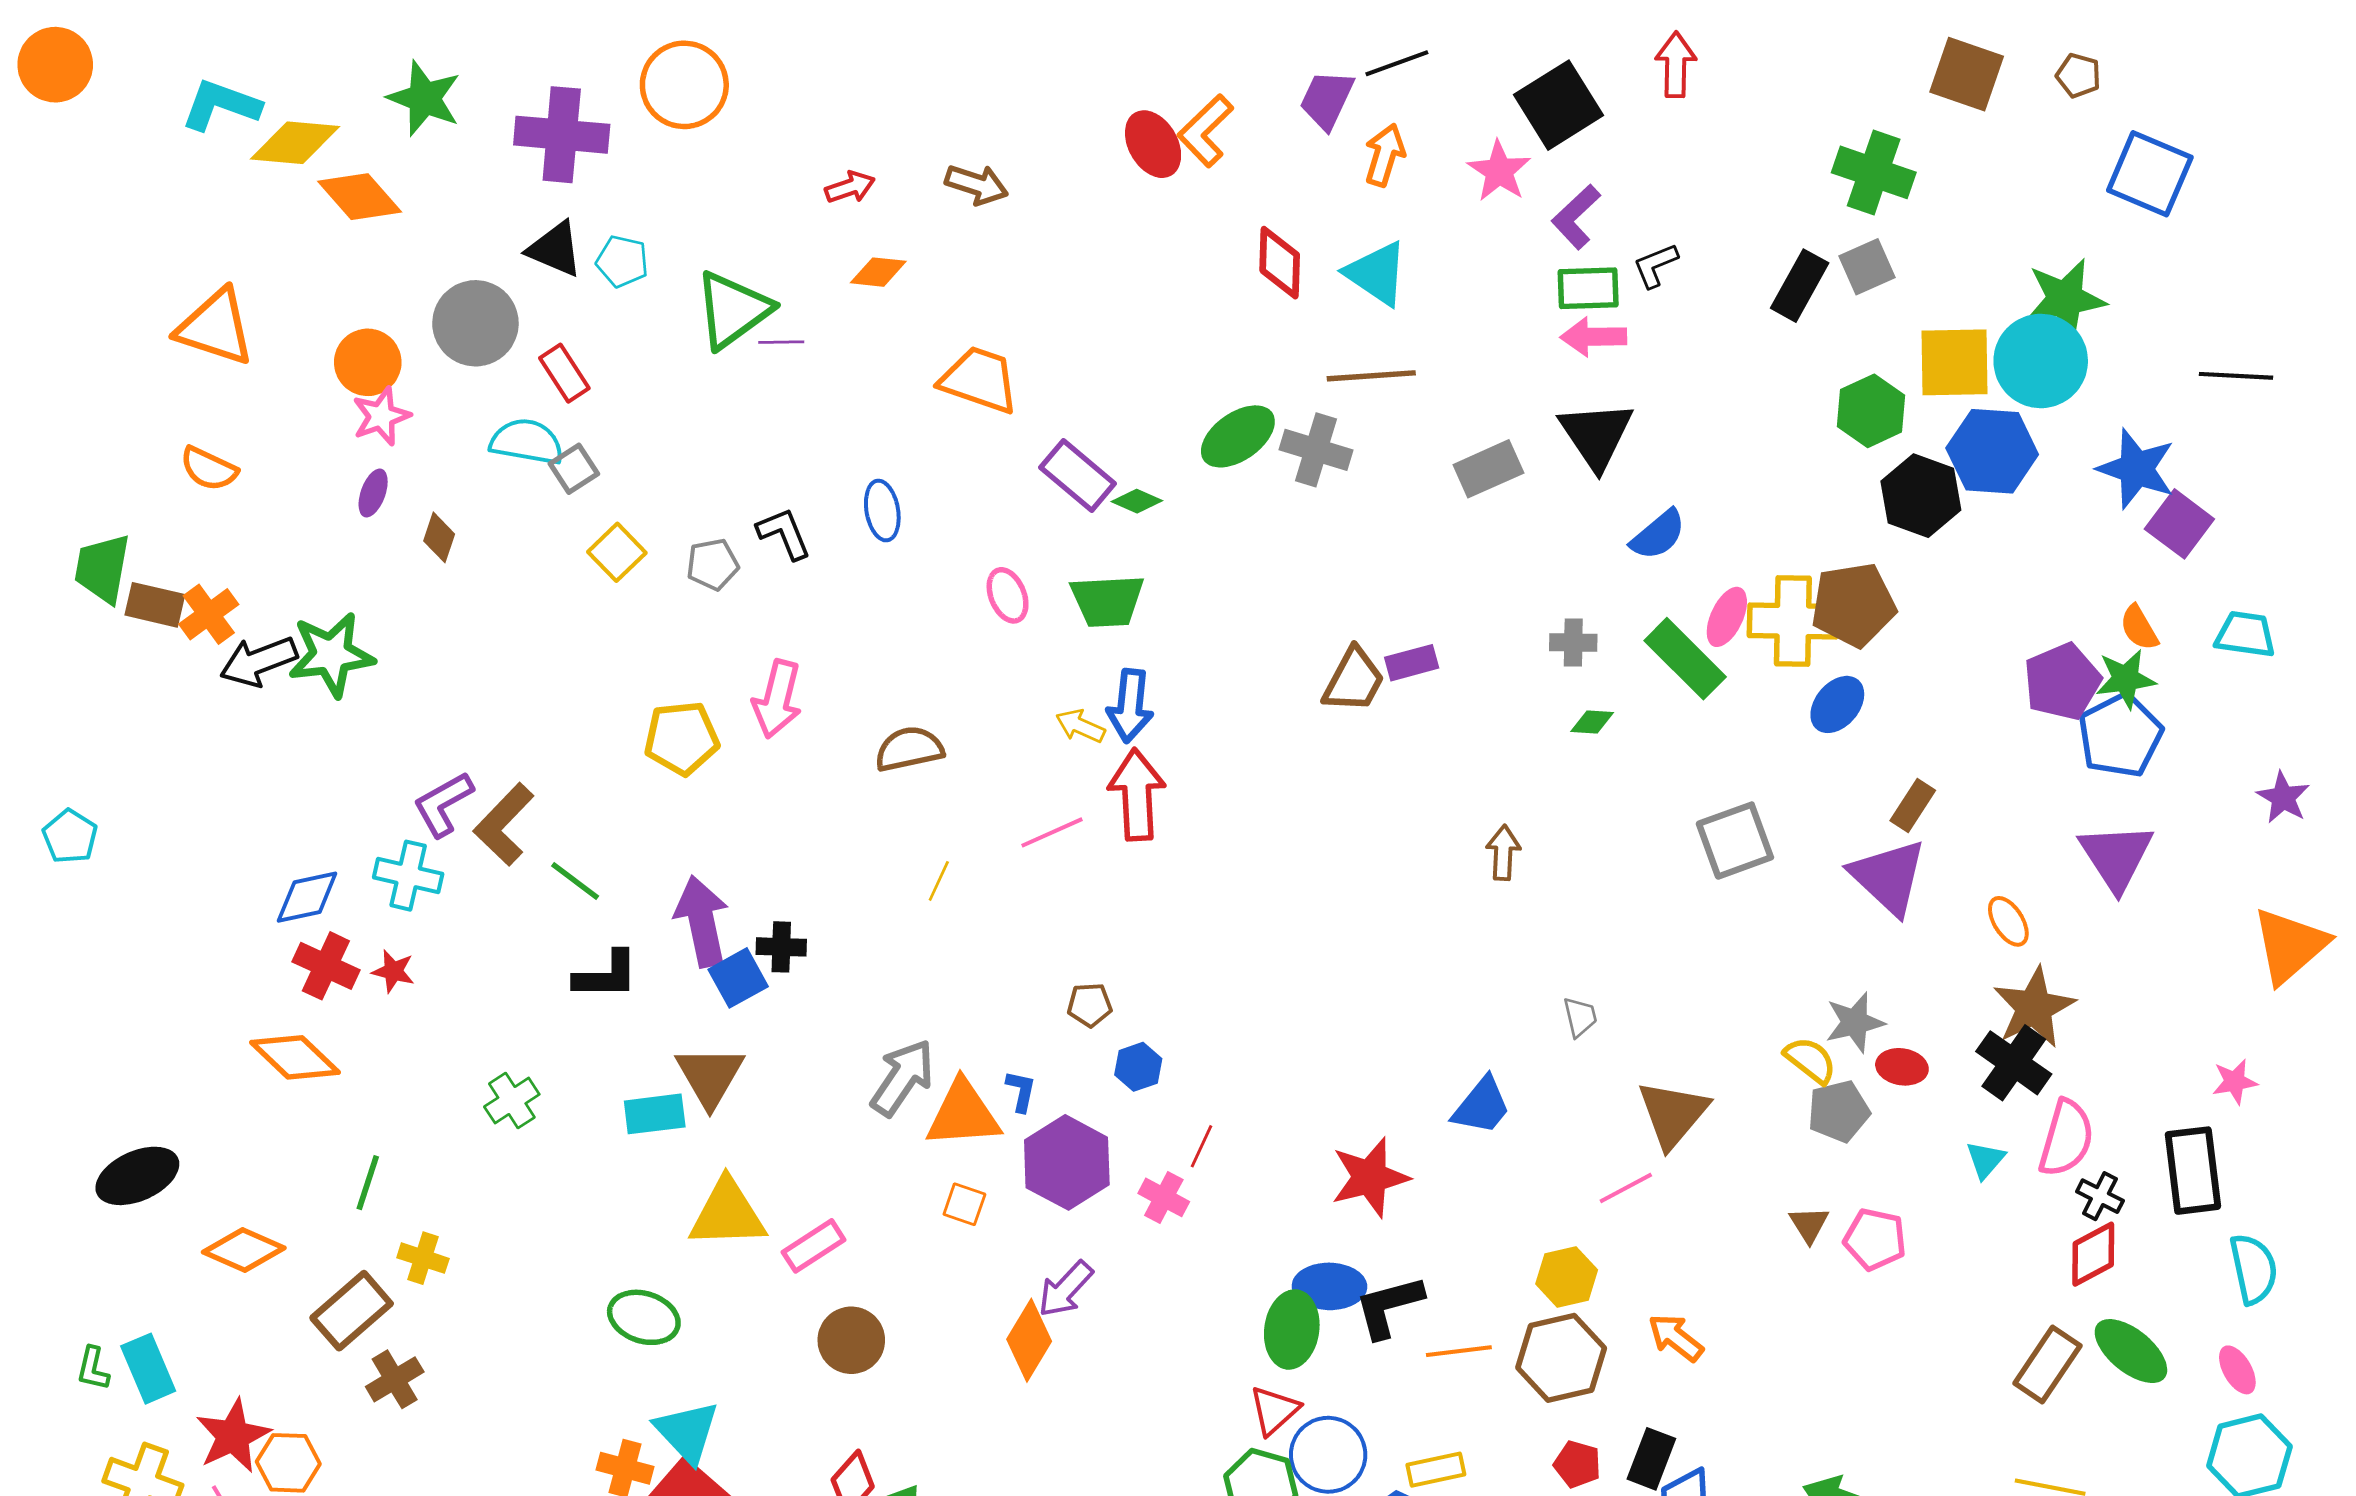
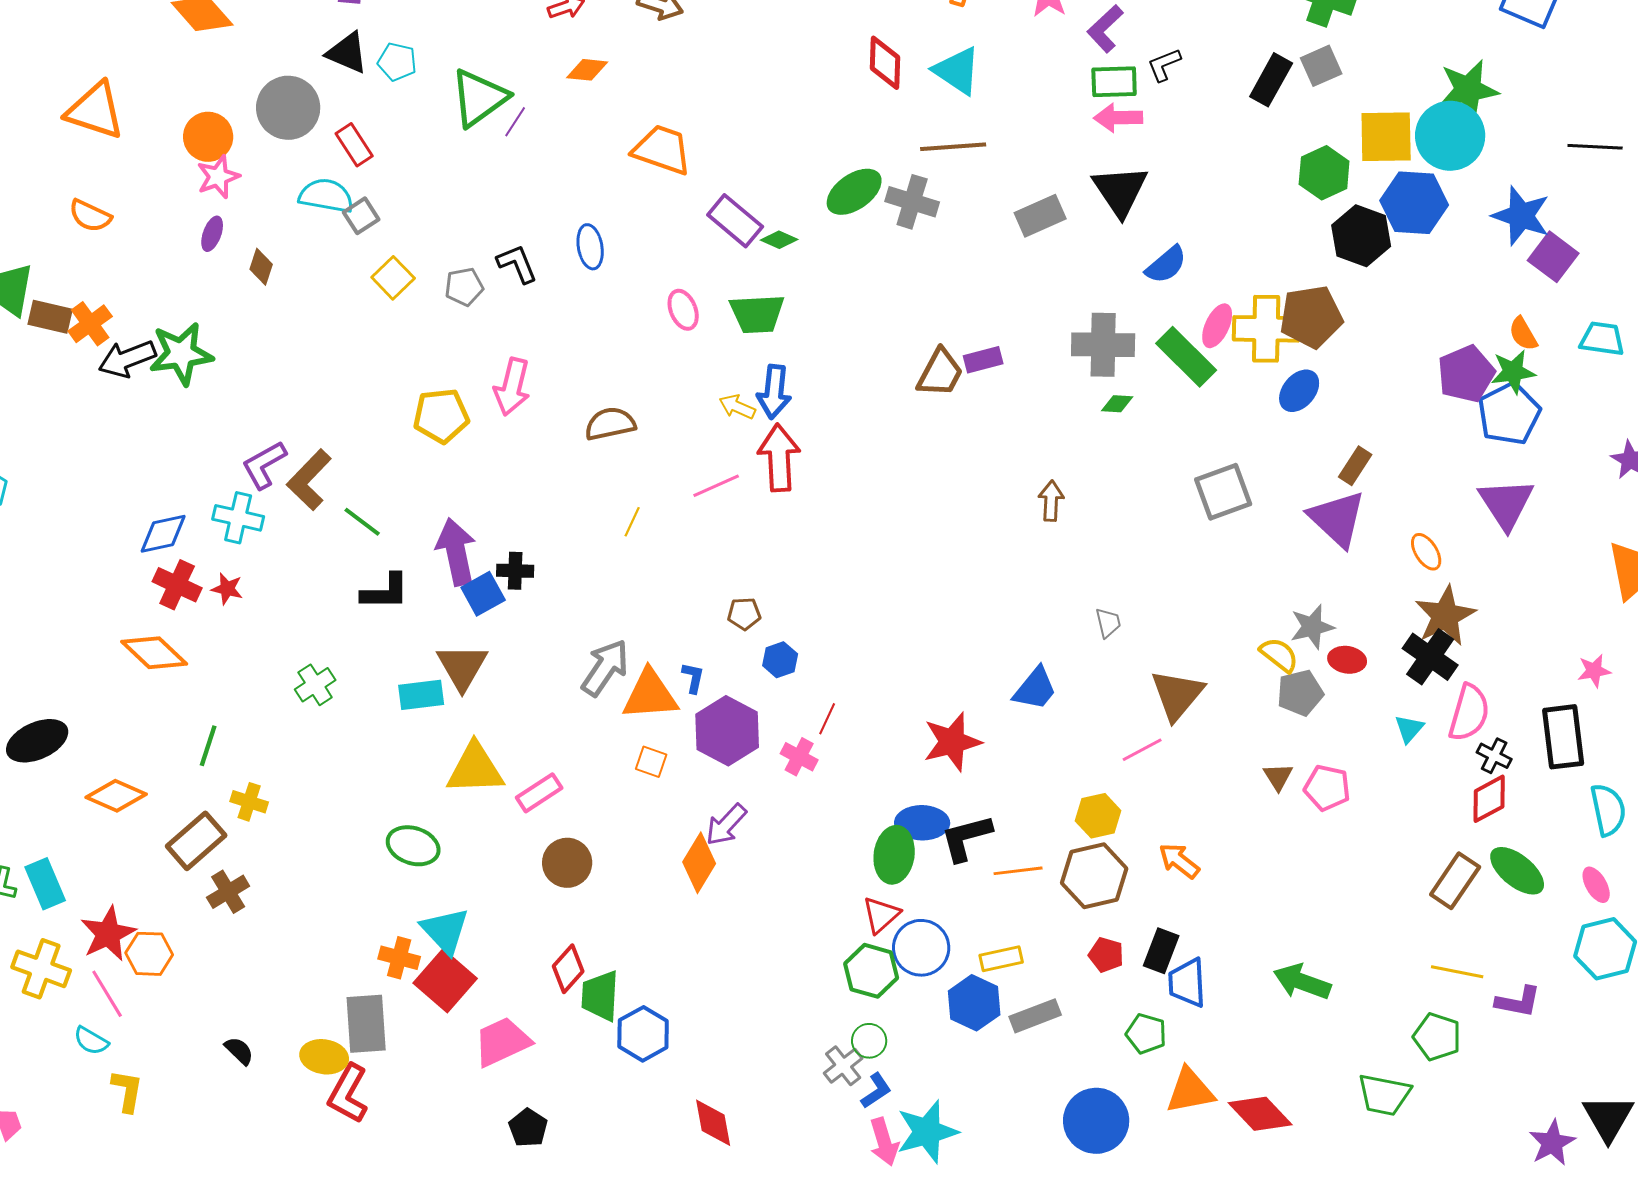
purple line: (781, 342) -> (515, 122), turned -56
gray cross: (1573, 643) -> (1103, 345), size x1.8

